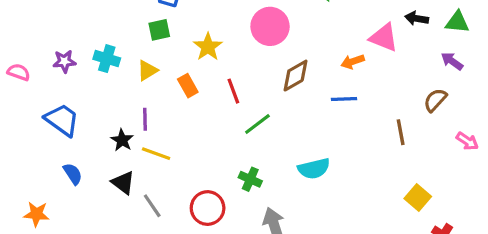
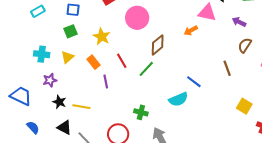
purple star: (64, 61) -> (50, 80), moved
purple arrow: (452, 61) -> (239, 22), moved
blue line: (344, 99) -> (194, 82), moved, turned 49
purple line: (145, 119) -> (106, 81), moved
green line: (257, 124) -> (146, 69), moved

